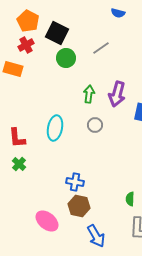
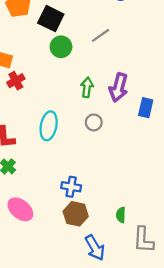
red cross: (26, 45) -> (16, 81), moved
green semicircle: (130, 199) -> (121, 215), moved
pink ellipse: (47, 221) -> (20, 209), moved

